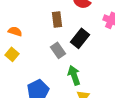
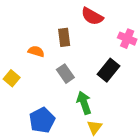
orange semicircle: (15, 31) -> (36, 51), moved
black rectangle: (80, 38) -> (109, 70), moved

